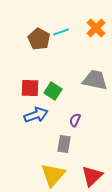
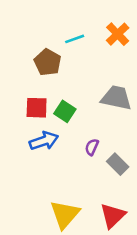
brown pentagon: (39, 39) -> (48, 62), moved
gray rectangle: (64, 144) -> (118, 164), moved, turned -54

